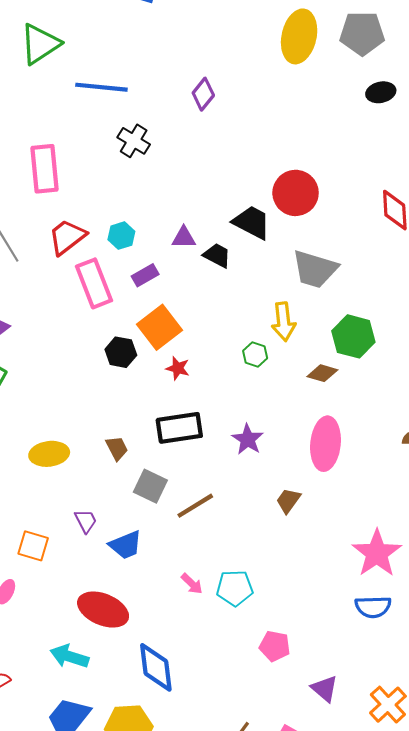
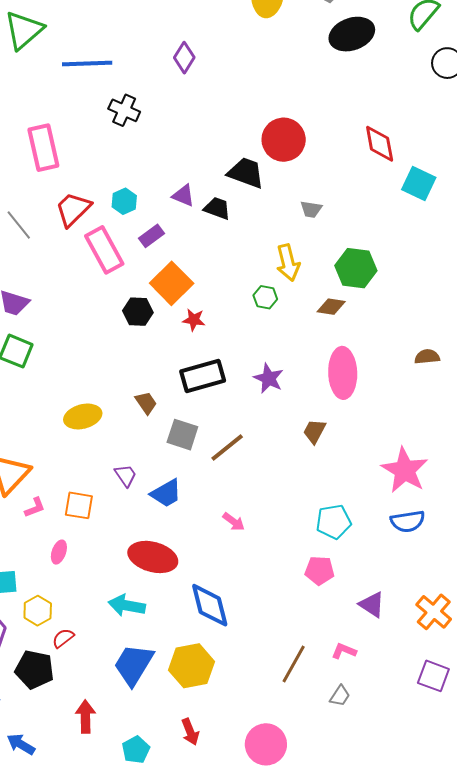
black ellipse: (381, 92) -> (352, 34), size x1.6
purple triangle: (184, 238) -> (183, 196), turned 30
gray trapezoid: (315, 269) -> (311, 209), size x0.5
cyan pentagon: (235, 588) -> (334, 522), moved

